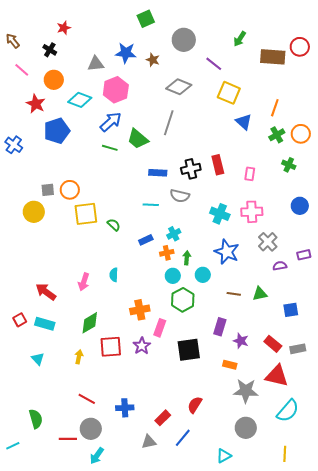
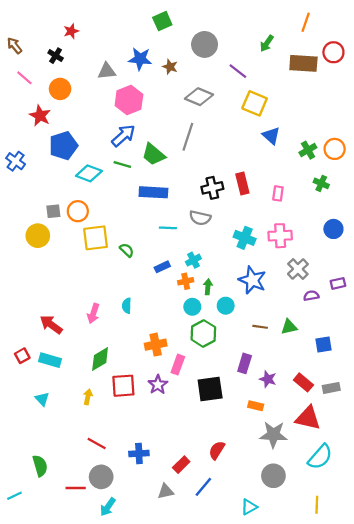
cyan diamond: (80, 100) -> (89, 173), moved
orange line: (275, 108) -> (306, 22), moved
blue rectangle: (158, 173) -> (153, 192), moved, size x1.4

